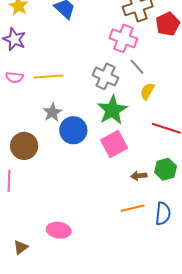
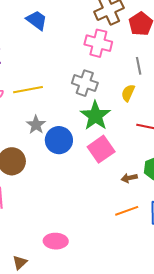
gray line: (137, 67) -> (139, 66), moved, turned 36

